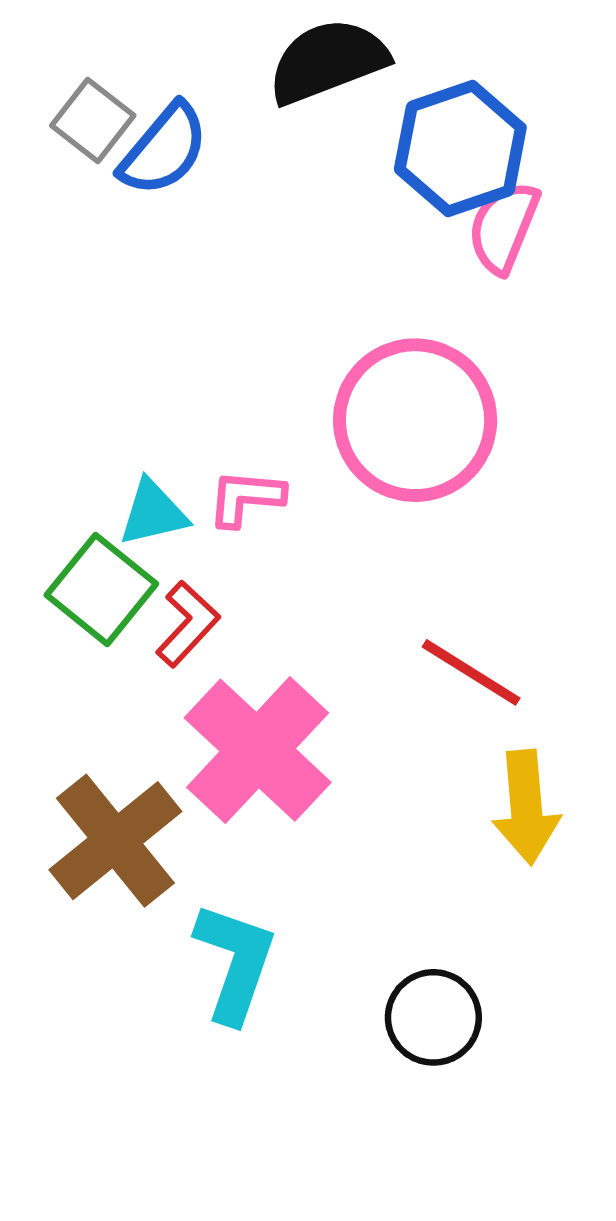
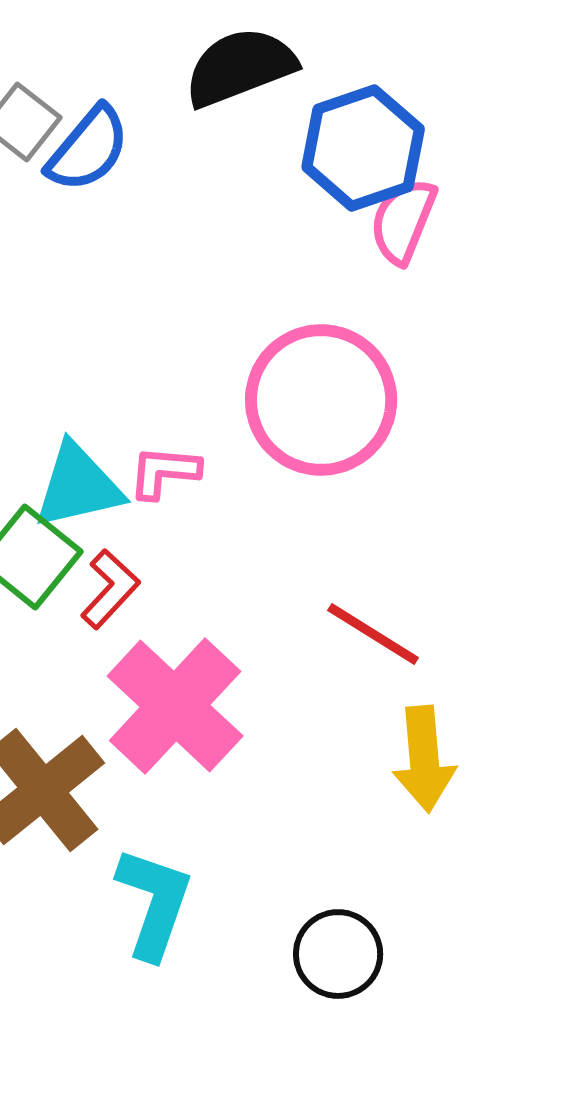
cyan triangle: (153, 513) -> (78, 486), size x1.4

